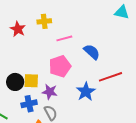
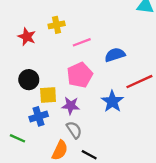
blue semicircle: (92, 52) -> (115, 55), turned -54
black circle: (15, 82) -> (29, 80), moved
blue cross: (29, 104) -> (39, 116), moved

